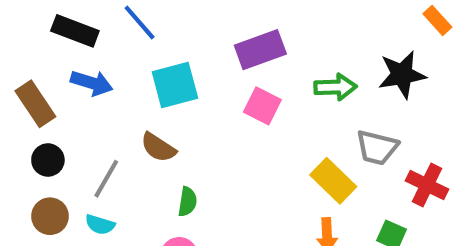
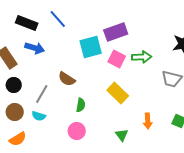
cyan square: (175, 85) -> (91, 47), moved
green arrow: (335, 87) -> (142, 57), moved
yellow rectangle: (333, 181) -> (118, 93), moved

